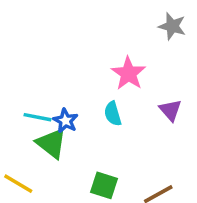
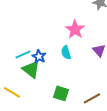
cyan line: (38, 117) -> (23, 54), turned -35

